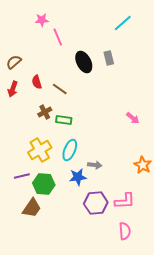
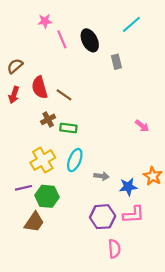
black ellipse: (84, 62) -> (90, 40), moved
red semicircle: (37, 82) -> (40, 87), size x1.5
blue star: (78, 177) -> (128, 187), moved
pink semicircle: (125, 231) -> (114, 249), moved

